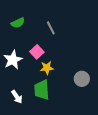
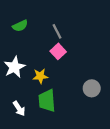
pink square: (37, 52) -> (58, 51), moved
yellow star: (47, 68) -> (40, 76), moved

